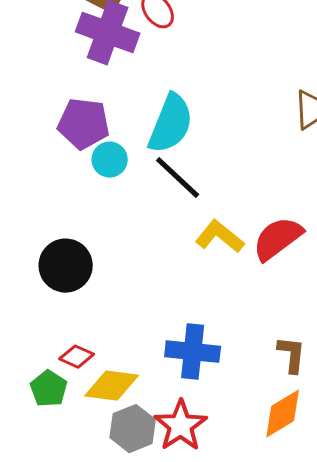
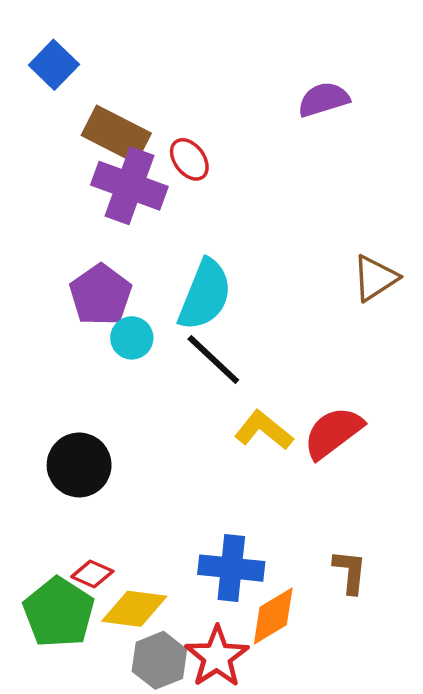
purple pentagon: (84, 124) -> (101, 295), turned 30
green pentagon: (49, 389) -> (59, 612), size x1.6
orange diamond: (283, 414) -> (273, 616), moved

